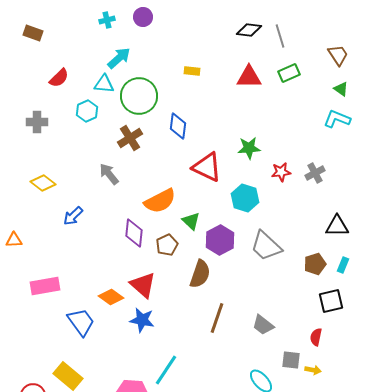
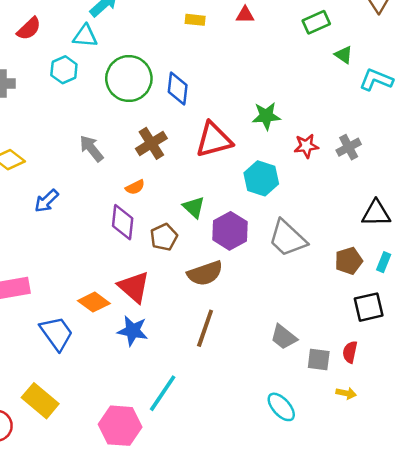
red triangle: (249, 77) -> (245, 15), moved, size x0.6
green triangle: (341, 89) -> (344, 55), moved
green circle: (139, 96) -> (129, 79), moved
brown cross: (130, 138) -> (151, 143), moved
red triangle: (207, 167) -> (214, 140), turned -40
orange semicircle: (160, 201) -> (135, 187), moved, size x0.5
brown semicircle: (200, 274) -> (205, 273), turned 52
brown line: (217, 318) -> (205, 328), moved
gray square: (291, 360) -> (319, 359), moved

